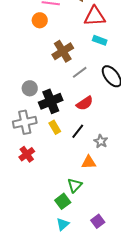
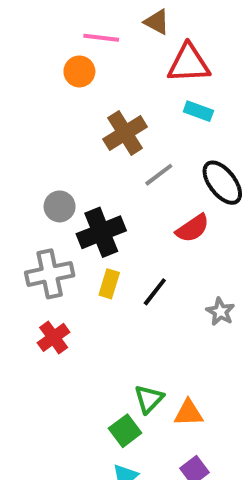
red semicircle: (85, 103) -> (193, 228), moved
yellow rectangle: (55, 127) -> (109, 284), turned 48
gray star: (101, 141) -> (220, 312), moved
orange triangle: (89, 162) -> (189, 413), moved

